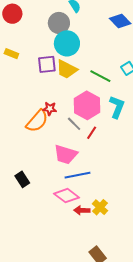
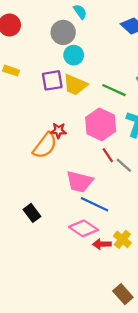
cyan circle: (67, 43) -> (74, 55), size x0.7
gray line: (74, 124) -> (124, 165), moved
red line: (92, 133) -> (108, 155), turned -64
blue line: (78, 175) -> (95, 204), turned 40

